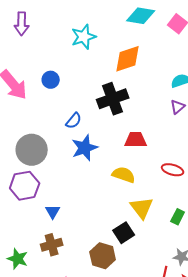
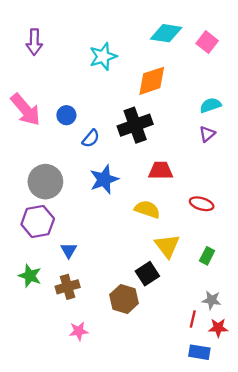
blue circle: (51, 80) -> (66, 115), moved
blue semicircle: (74, 121) -> (91, 138), moved
green star: (18, 259) -> (30, 276), moved

